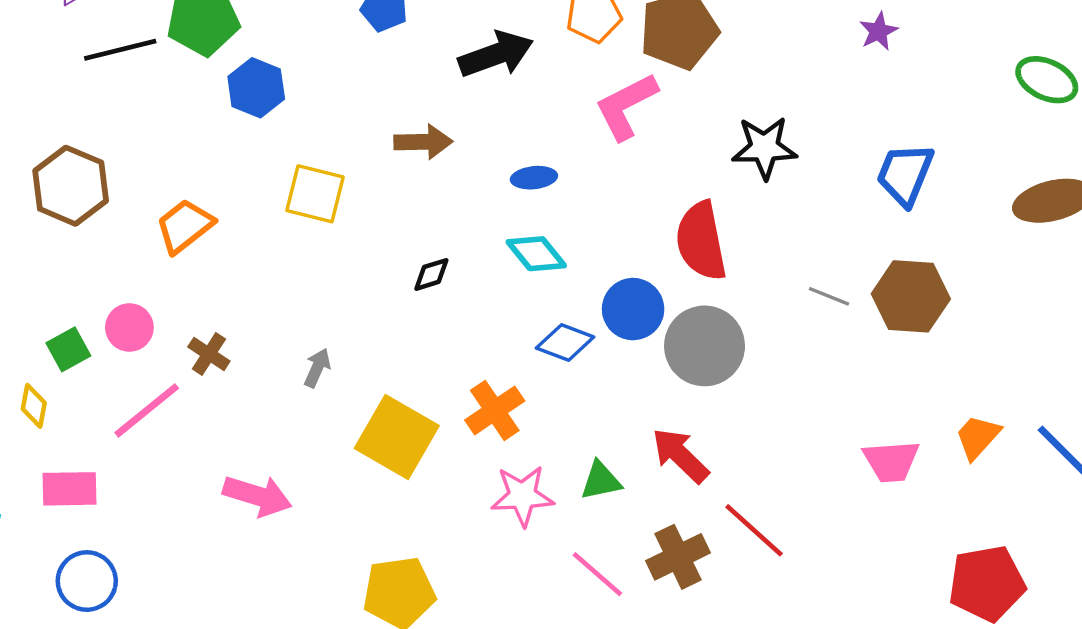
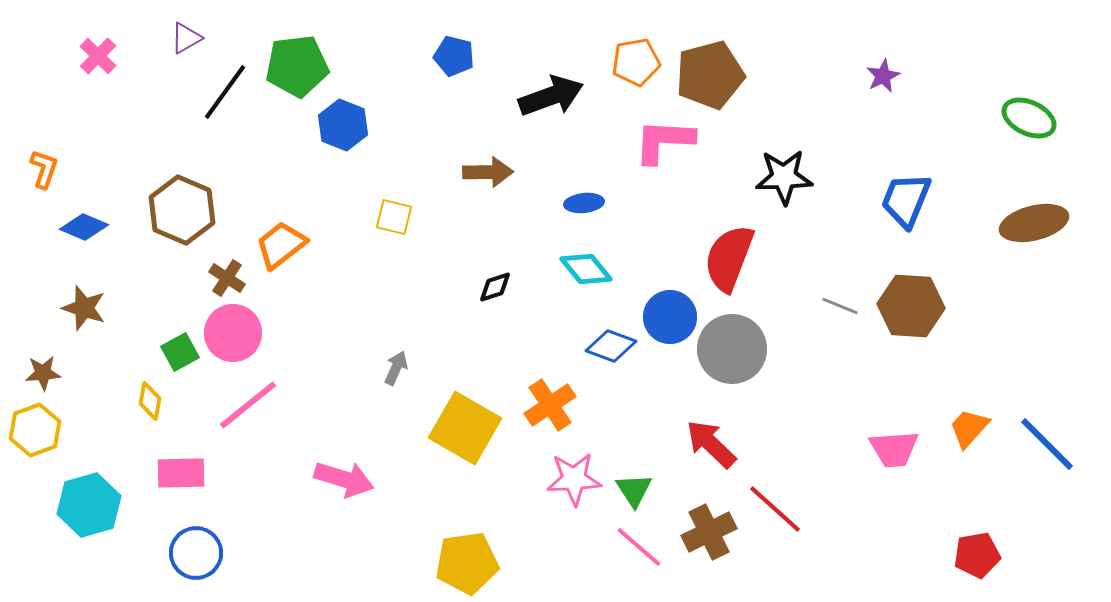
black line: (120, 50) -> (225, 92), turned -40
pink L-shape: (626, 106) -> (664, 141), turned 30
yellow square: (315, 194) -> (394, 217), size x0.7
red semicircle: (701, 241) -> (729, 258), turned 32
pink circle: (129, 327) -> (233, 333), size x1.4
brown cross: (209, 354) -> (227, 278), moved
green triangle: (601, 481) -> (634, 490), moved, turned -51
red pentagon: (987, 583) -> (977, 555), size x0.7

